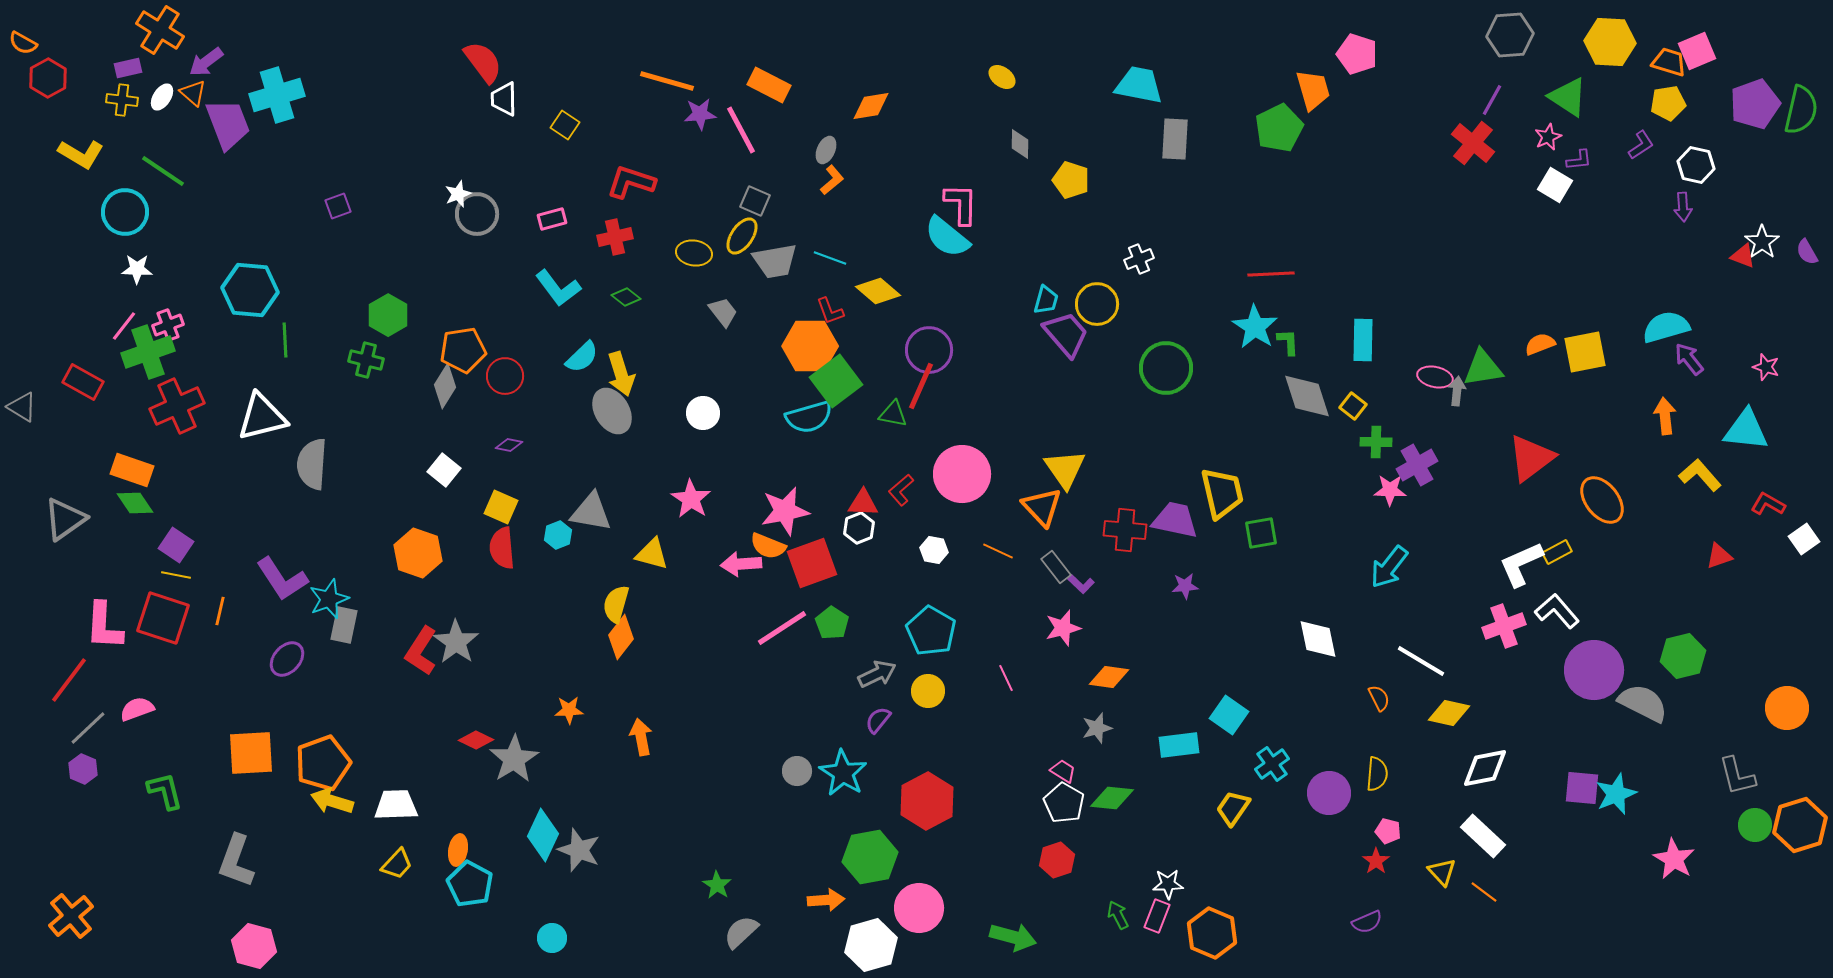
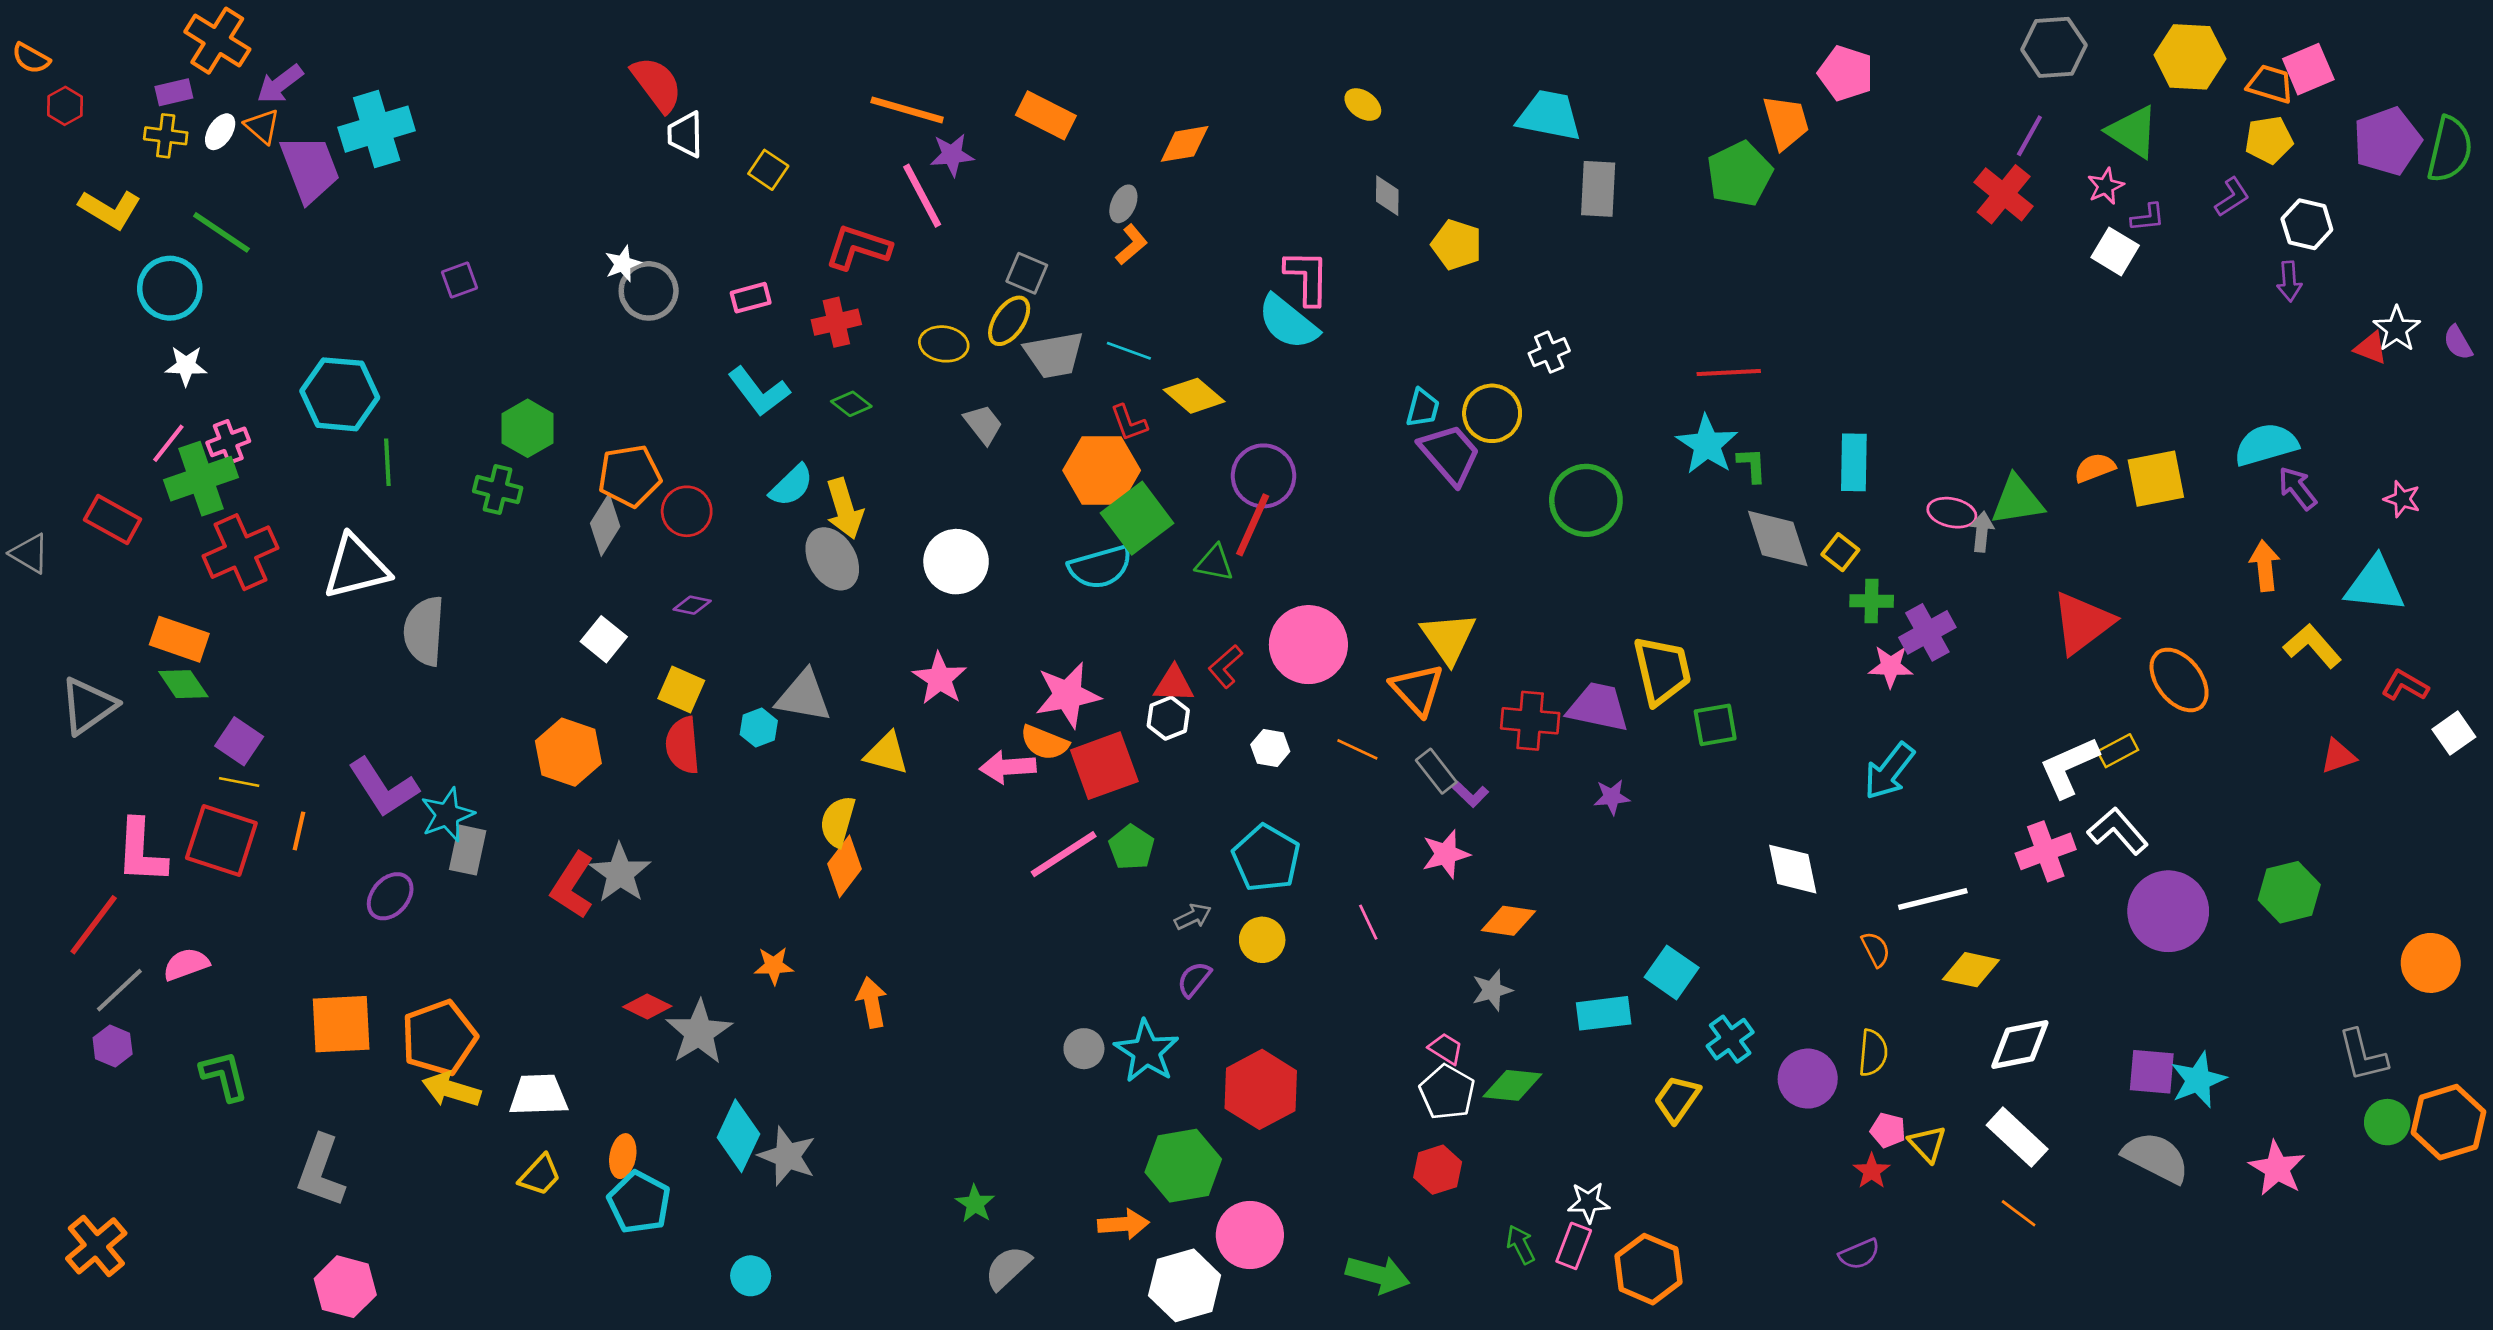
red hexagon: (48, 78) -> (65, 106), size x0.7
pink line: (741, 130) -> (922, 196), moved
white circle: (703, 413) -> (956, 562), size x1.4
white line: (1421, 661) -> (1933, 899), turned -45
gray arrow: (877, 674) -> (1193, 917), size x0.7
gray semicircle: (1643, 703) -> (2156, 1157), moved
yellow triangle: (1442, 872) -> (1927, 1144), moved

